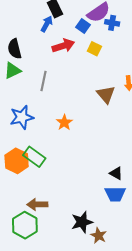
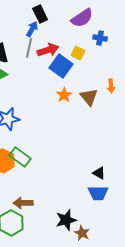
blue cross: (112, 23) -> (100, 38), moved
blue square: (83, 26) -> (61, 66), moved, size x1.6
gray line: (44, 81) -> (29, 48), moved
orange star: (64, 122) -> (64, 95), moved

